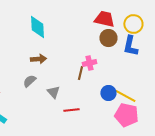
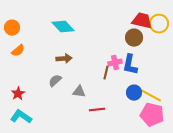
red trapezoid: (104, 19) -> (142, 21), moved
cyan diamond: (37, 27) -> (63, 27), turned -40
blue L-shape: (130, 46) -> (130, 65), moved
gray triangle: (53, 92) -> (79, 92), turned -40

